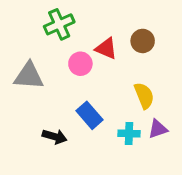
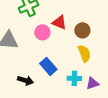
brown circle: (143, 41) -> (82, 30), moved
purple triangle: (158, 129) -> (92, 83), moved

